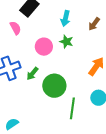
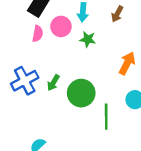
pink semicircle: (15, 28) -> (38, 34), moved, turned 48
pink circle: (44, 47) -> (61, 26), moved

